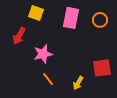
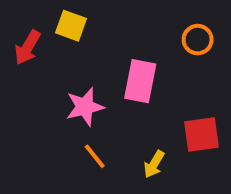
pink rectangle: (71, 18) -> (140, 81), moved
red arrow: (19, 36) -> (27, 47), moved

